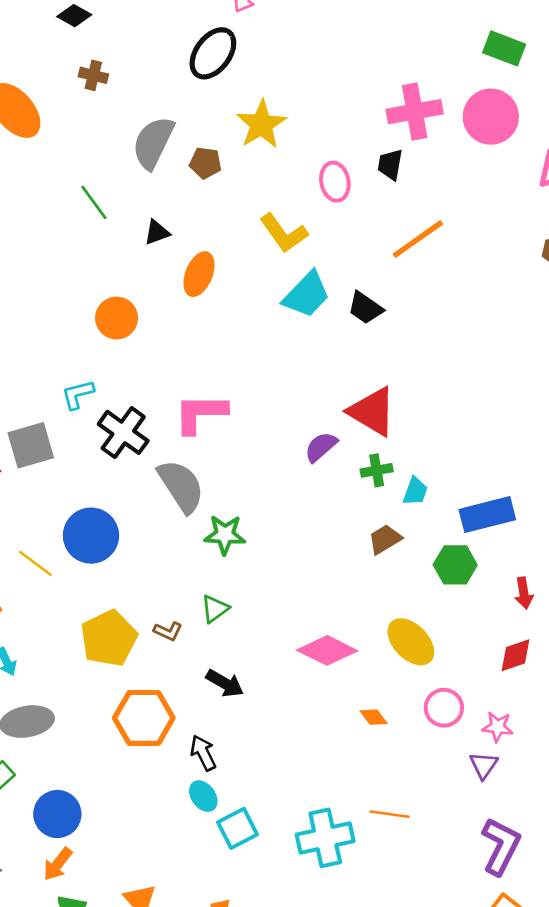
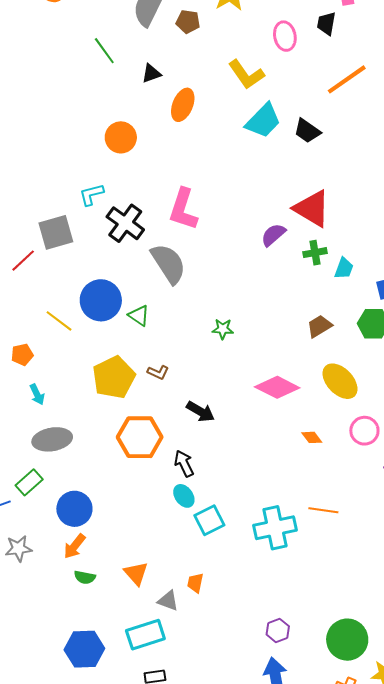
pink L-shape: (200, 413) -> (183, 209), turned -72
green star: (225, 535) -> (223, 329), moved, size x0.7
brown trapezoid: (385, 539) -> (319, 326), moved
green triangle: (215, 609) -> (139, 316), moved, turned -50

